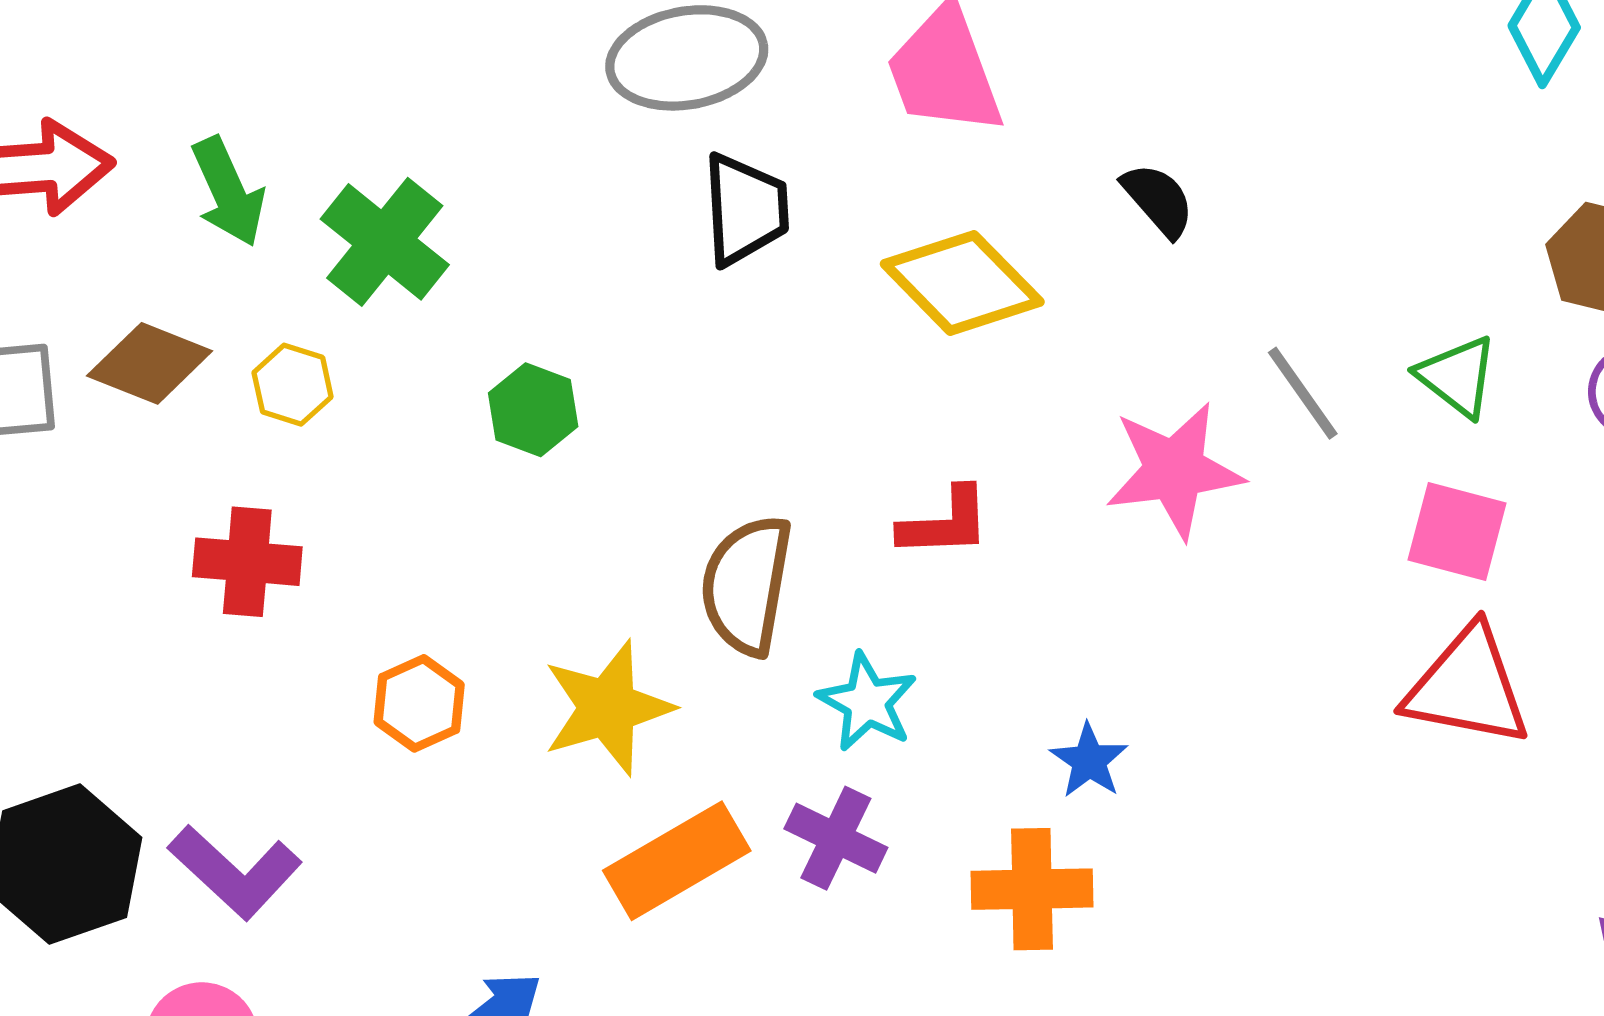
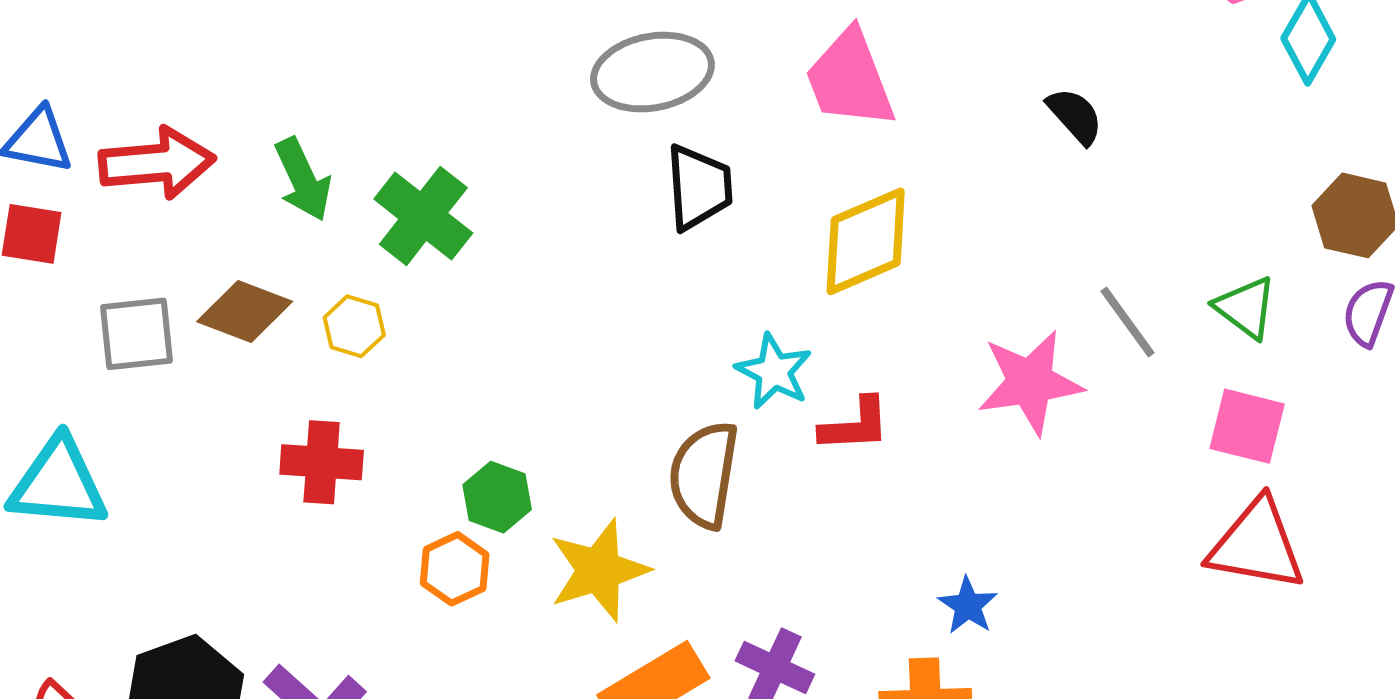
black semicircle: (1158, 200) -> (1075, 116), moved
yellow diamond: (962, 283) -> (866, 241), turned -68
green hexagon: (533, 410) -> (497, 497), moved
cyan star: (867, 702) -> (774, 371), moved

